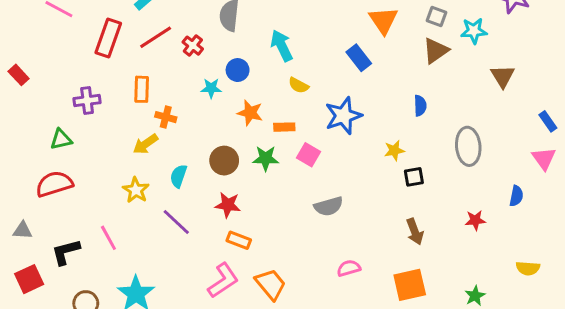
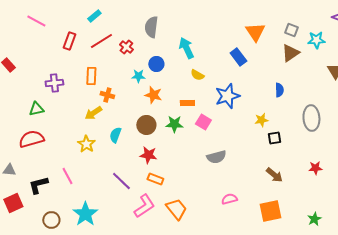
red rectangle: (108, 38) -> (69, 41), size x0.7
orange star: (250, 113) -> (153, 95), moved
purple line: (176, 222) -> (121, 181), moved
brown arrow: (415, 232) -> (274, 175), turned -30

